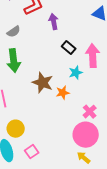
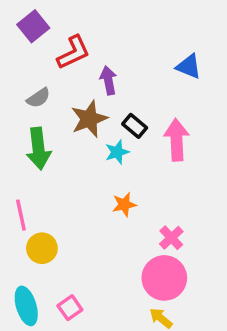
cyan star: (76, 73) -> (117, 152), moved
brown star: (43, 83) -> (89, 119), moved, turned 30
yellow circle: (16, 129) -> (42, 248), moved

